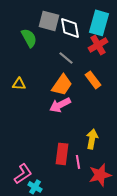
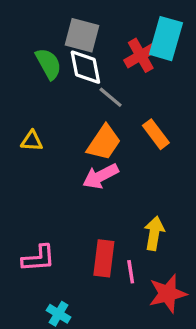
white diamond: (70, 28) -> (85, 67), moved
red cross: (98, 45) -> (141, 55), moved
pink L-shape: (23, 174) -> (38, 258), moved, turned 30

